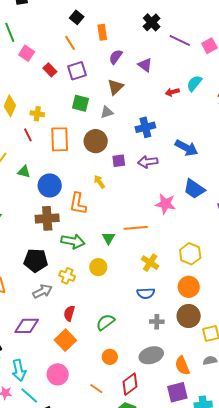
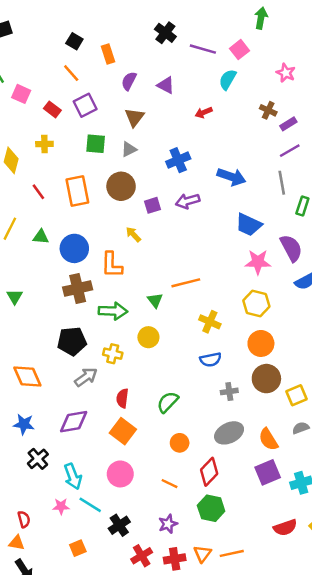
cyan semicircle: (194, 83) -> (228, 79), moved
yellow cross: (37, 114) -> (44, 144), moved
pink star: (165, 204) -> (258, 262), moved

